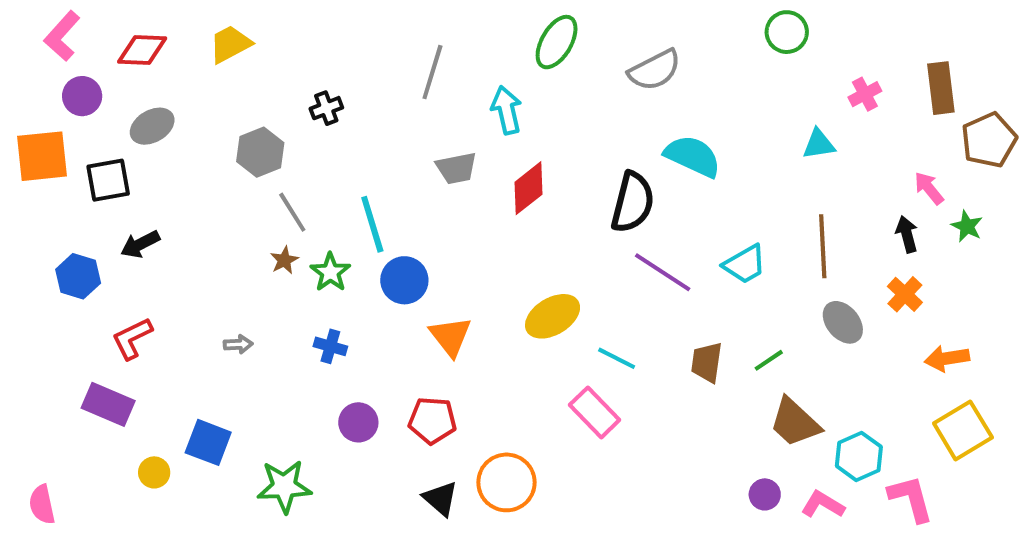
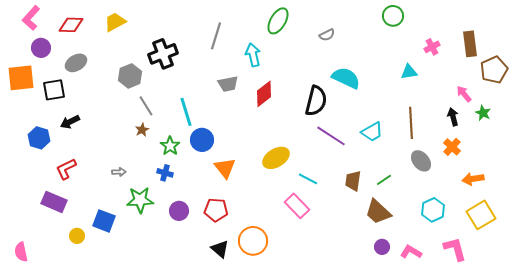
gray semicircle: (655, 70) -> (327, 35), size x0.6
black cross: (326, 108) -> (163, 54), size x1.8
green star: (330, 272) -> (170, 146), moved
brown trapezoid: (795, 422) -> (378, 212), moved
cyan hexagon: (859, 456) -> (433, 210), moved
green star: (284, 486) -> (140, 200), moved

